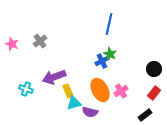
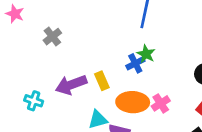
pink star: (12, 44) -> (15, 14), moved
orange ellipse: (100, 90) -> (133, 102), turned -60
yellow rectangle: (68, 91) -> (102, 81), moved

